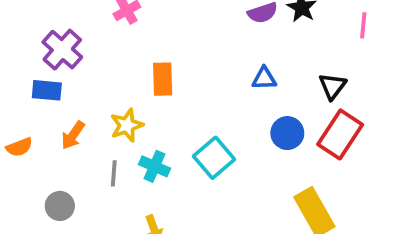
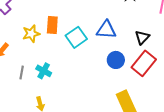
blue triangle: (264, 78) -> (106, 30), size x1.5
yellow star: (127, 125) -> (31, 34), moved
cyan square: (214, 158) -> (76, 37), moved

